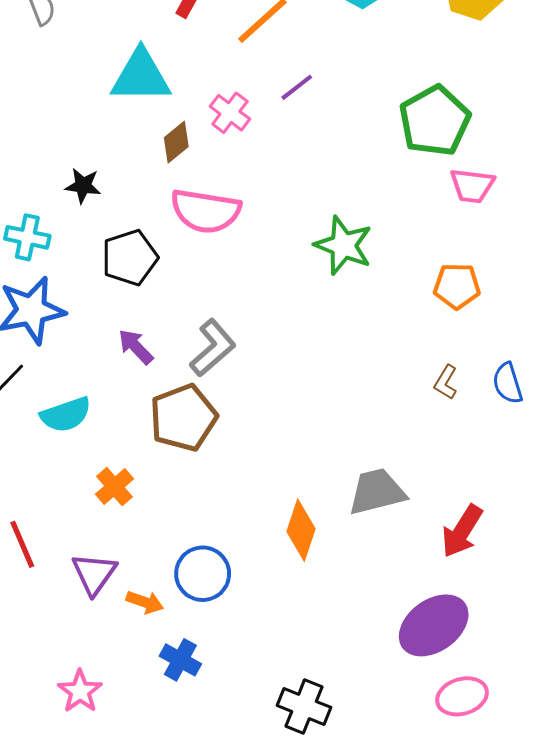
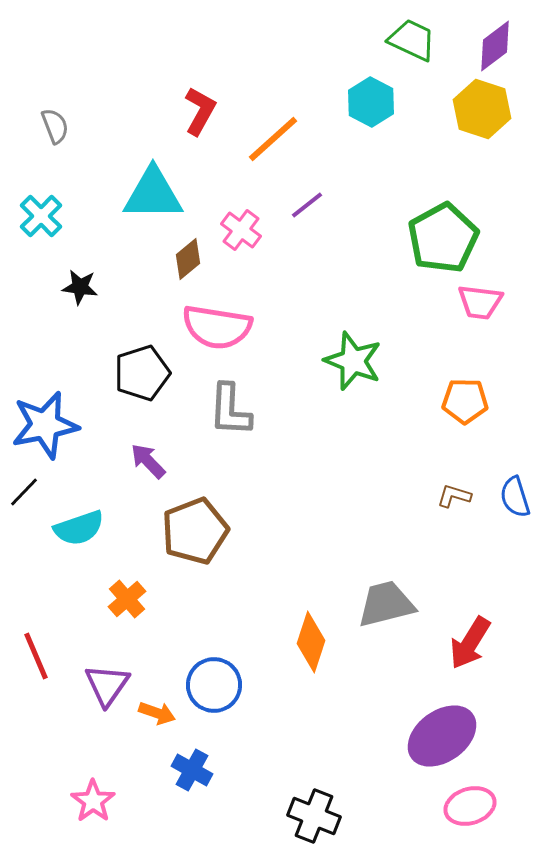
black star: (83, 186) -> (80, 287), moved
cyan cross: (27, 237) -> (41, 216), moved, turned 33
gray L-shape: (213, 348) -> (230, 410), moved, turned 134
brown L-shape: (446, 382) -> (454, 496), turned 76

